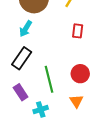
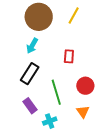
red rectangle: (78, 31) -> (69, 56), moved

